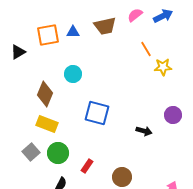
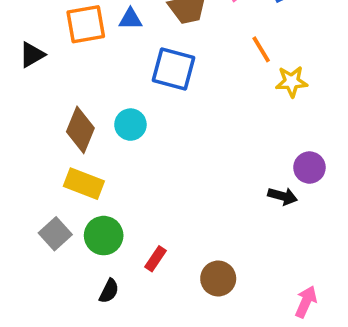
cyan circle: (73, 74) -> (130, 125), moved
blue square: (97, 113) -> (173, 69), moved
black arrow: (144, 131) -> (283, 196), moved

